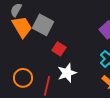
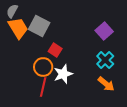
orange circle: (23, 78) -> (43, 67), moved

